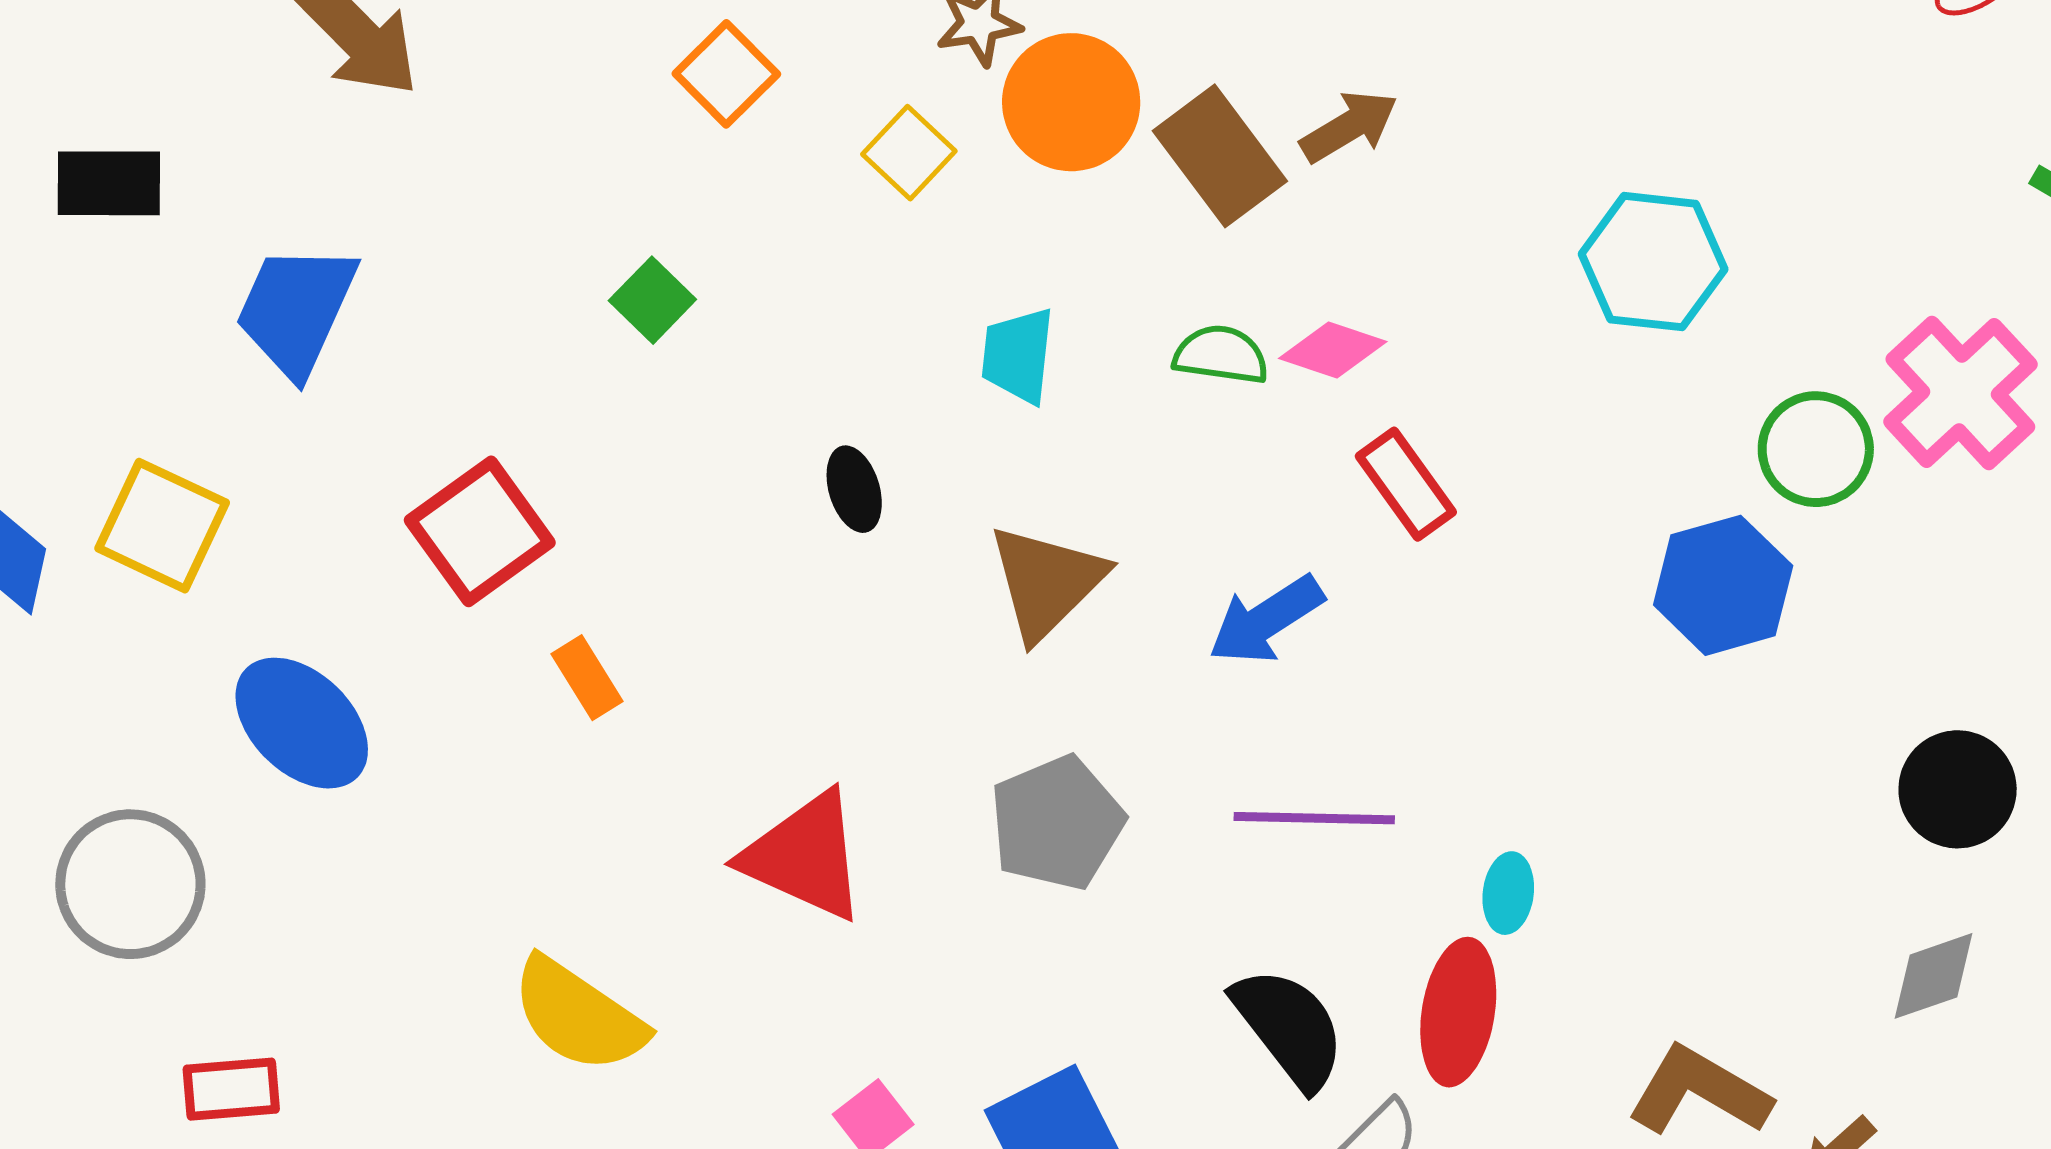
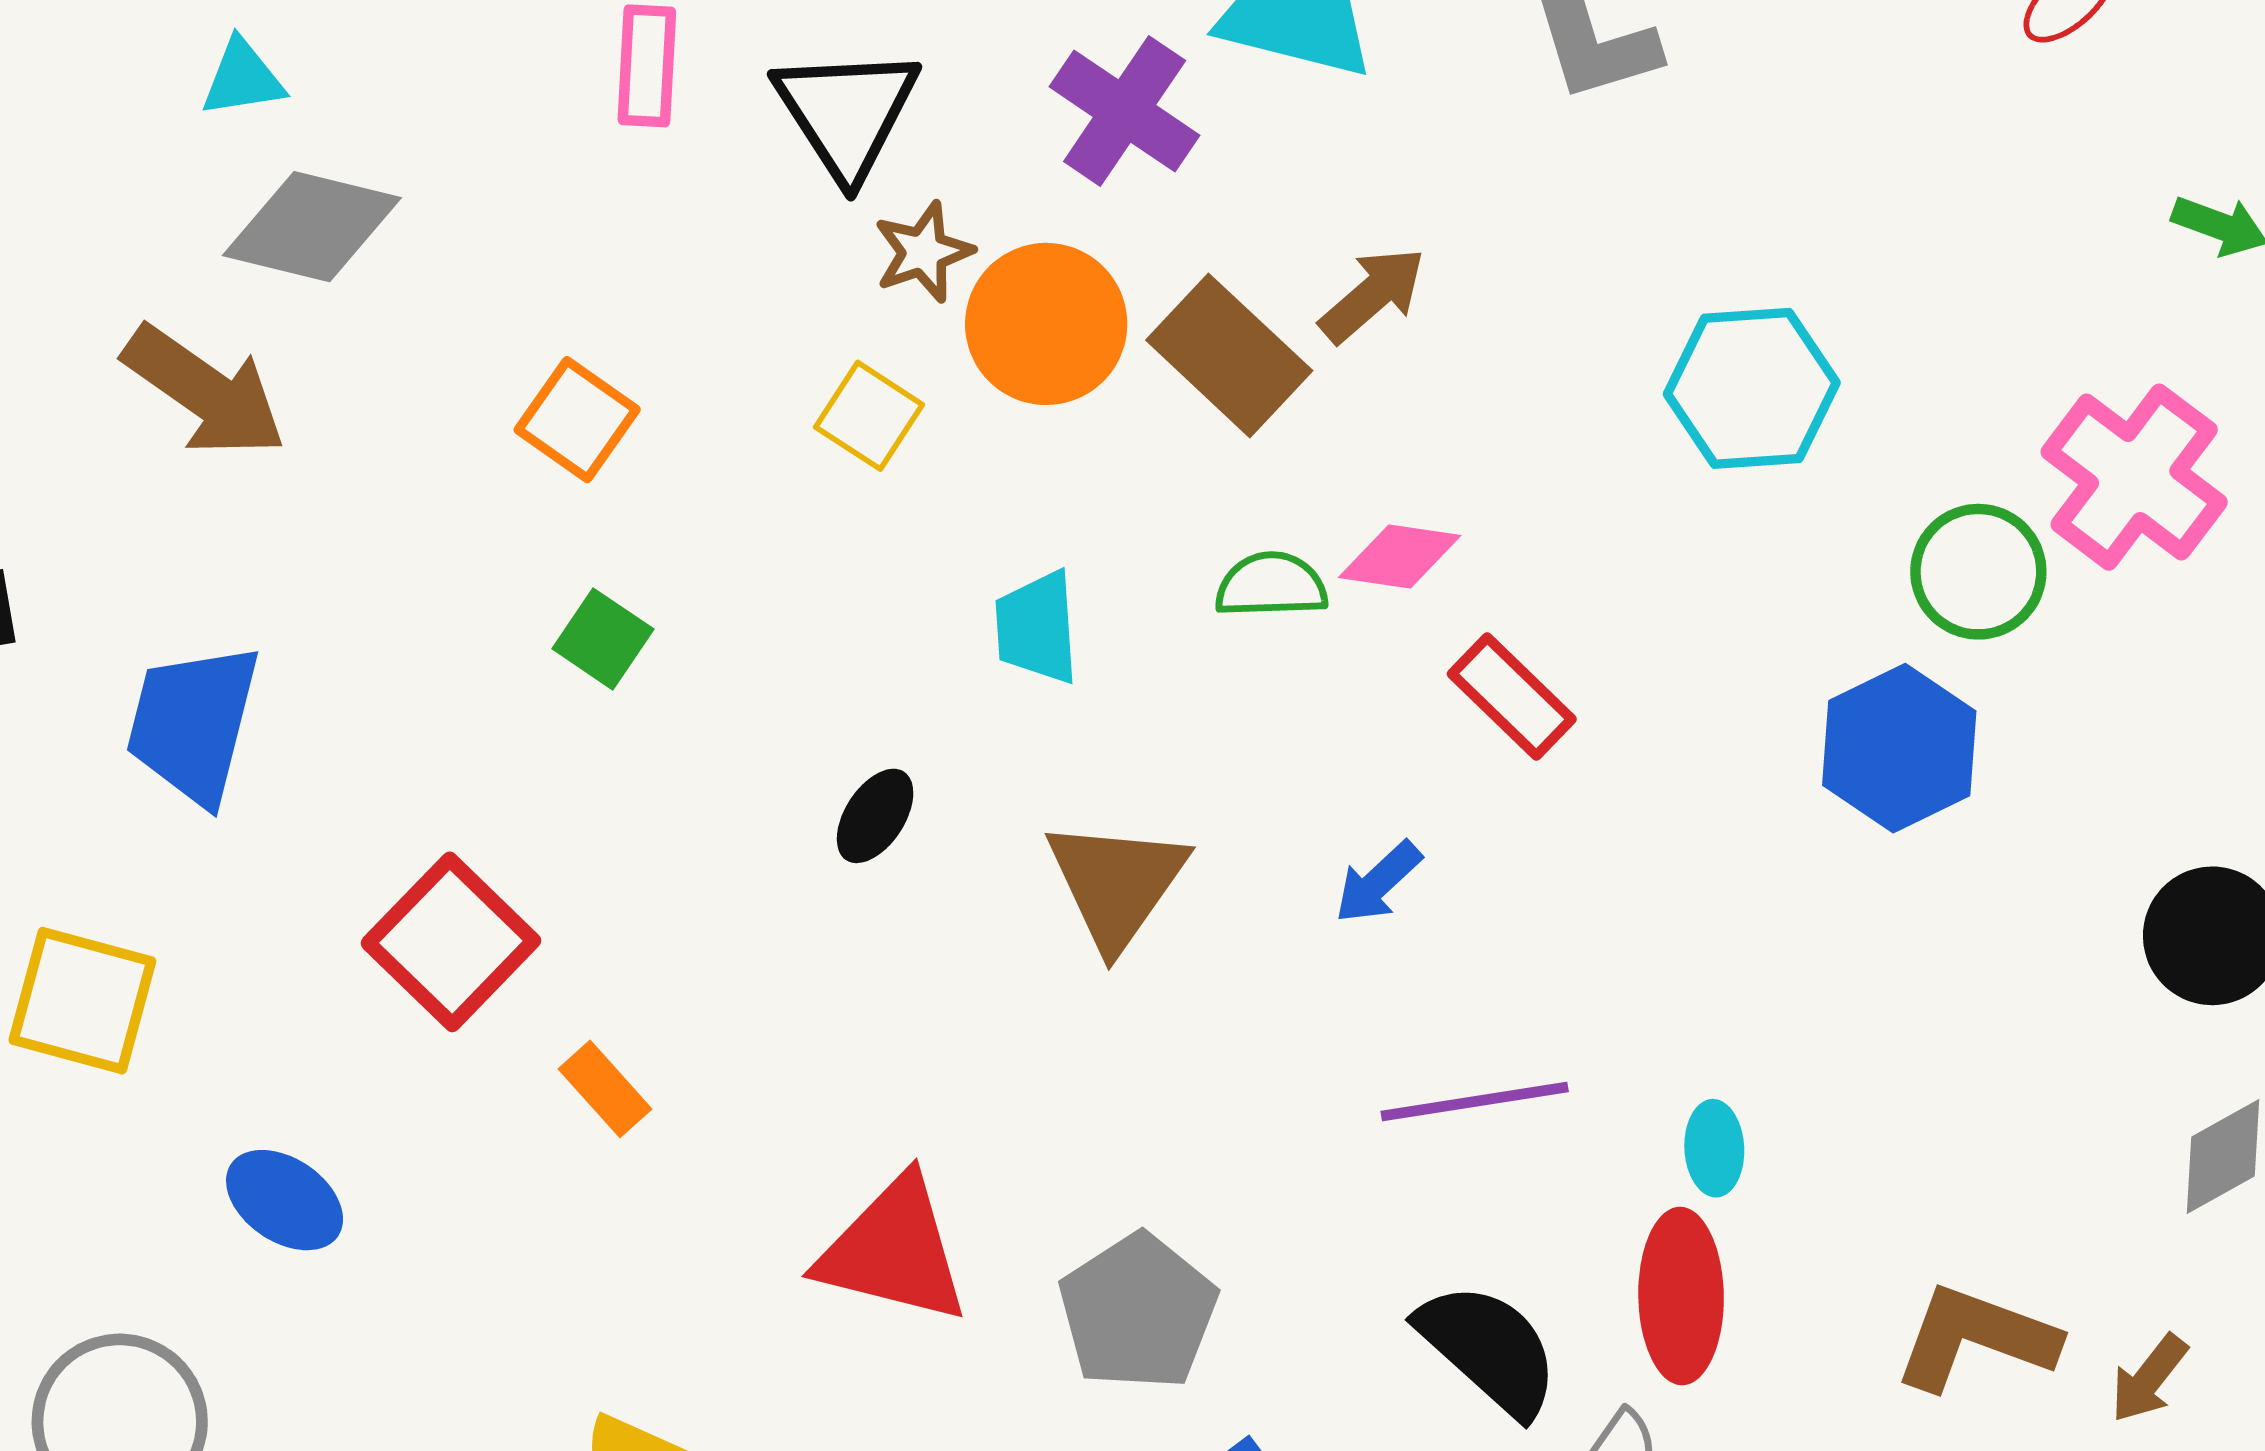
orange square: (726, 74) -> (577, 420), moved
black ellipse: (854, 489) -> (875, 816), turned 60
blue arrow: (1266, 620) -> (1378, 882), size x0.7
blue ellipse: (302, 723) -> (285, 1200), size x0.7
gray pentagon: (1057, 823) -> (1138, 1312), moved

